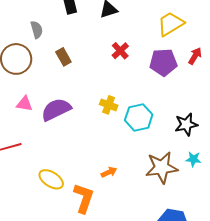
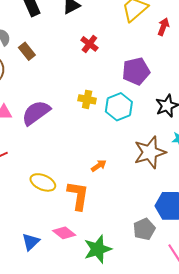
red arrow: (195, 56) -> (163, 27), moved
brown rectangle: (63, 57) -> (27, 51), moved
purple pentagon: (163, 62) -> (136, 71), moved

